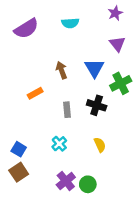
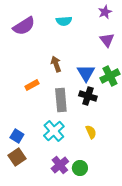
blue triangle: (94, 68) -> (86, 73), moved
gray rectangle: (67, 110) -> (61, 100), size x1.6
cyan cross: (59, 144) -> (54, 131), size x1.5

